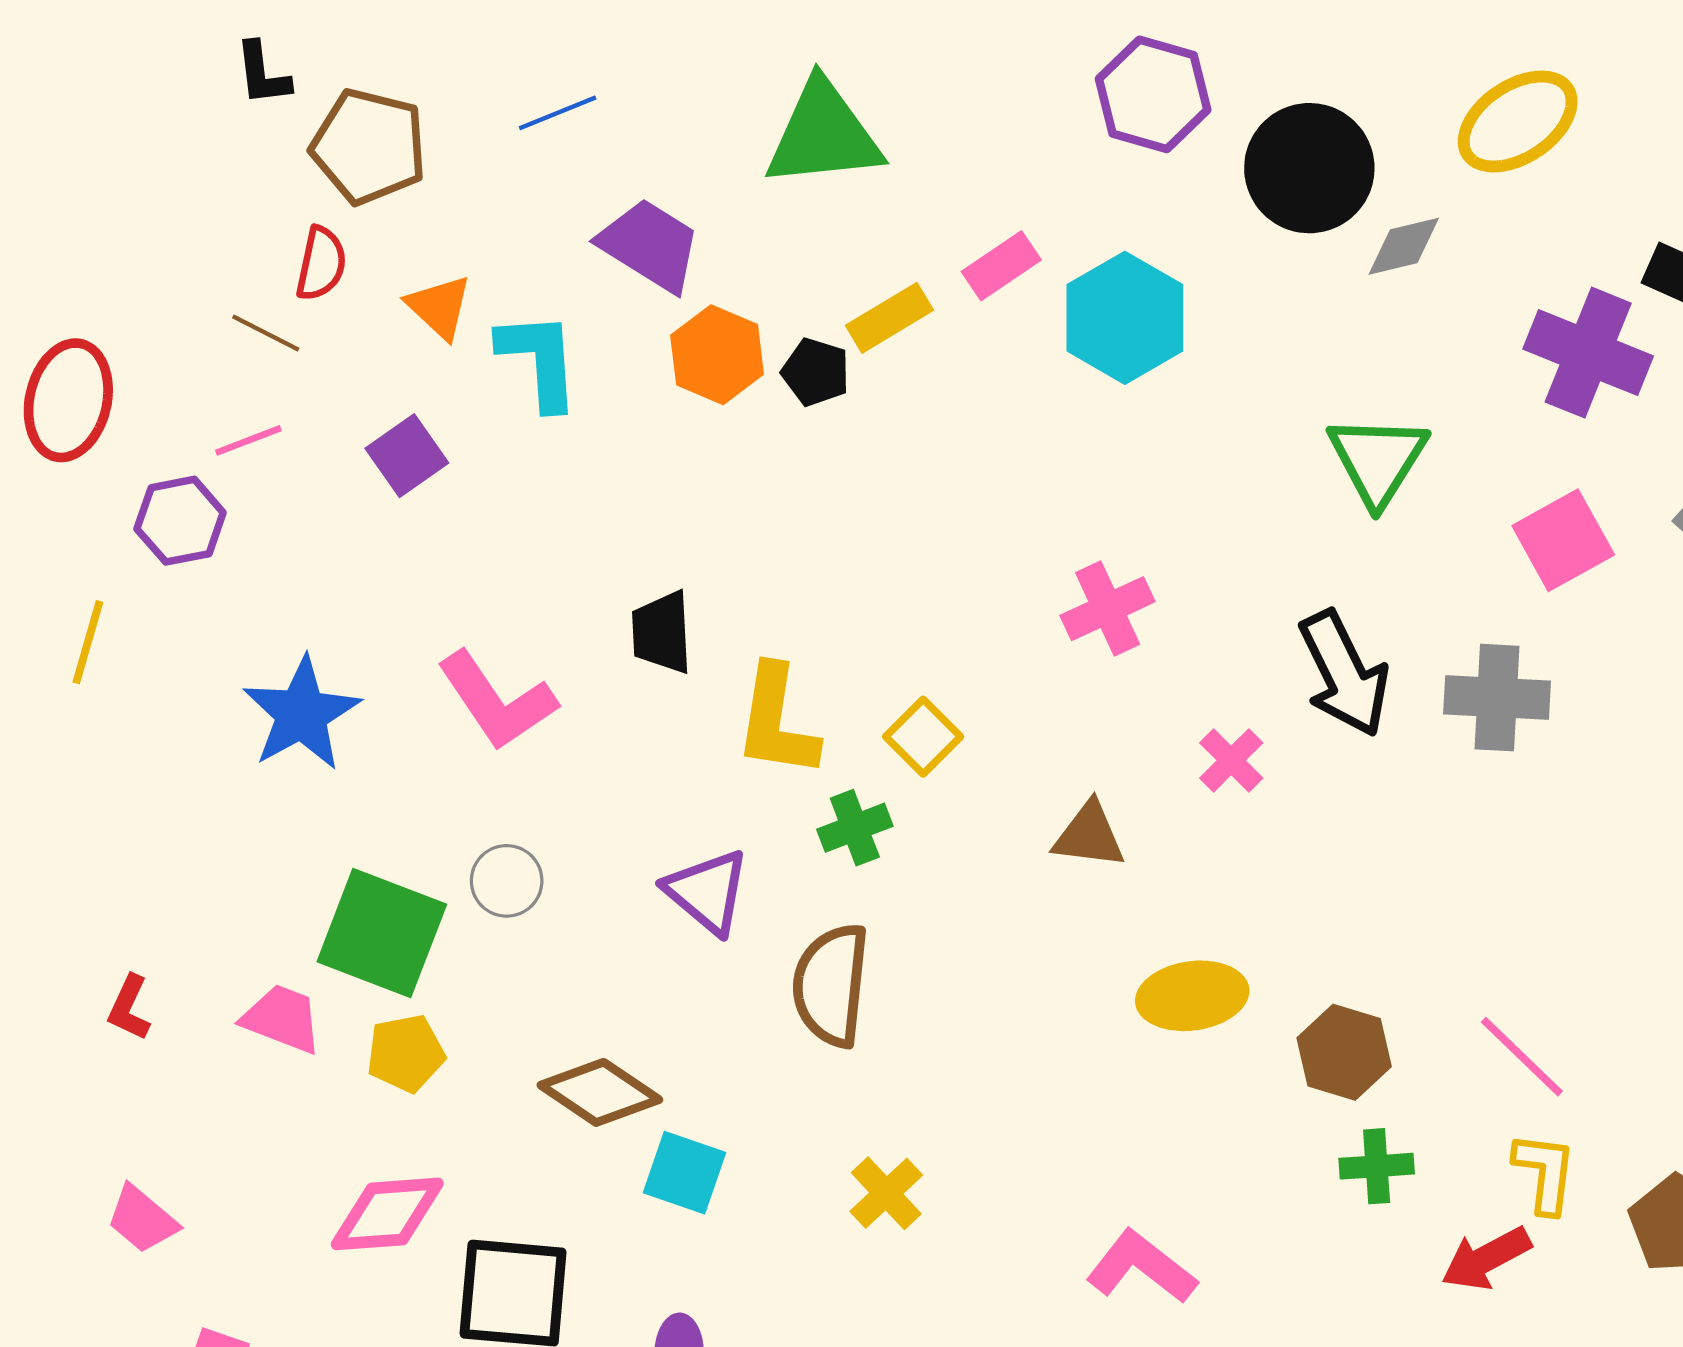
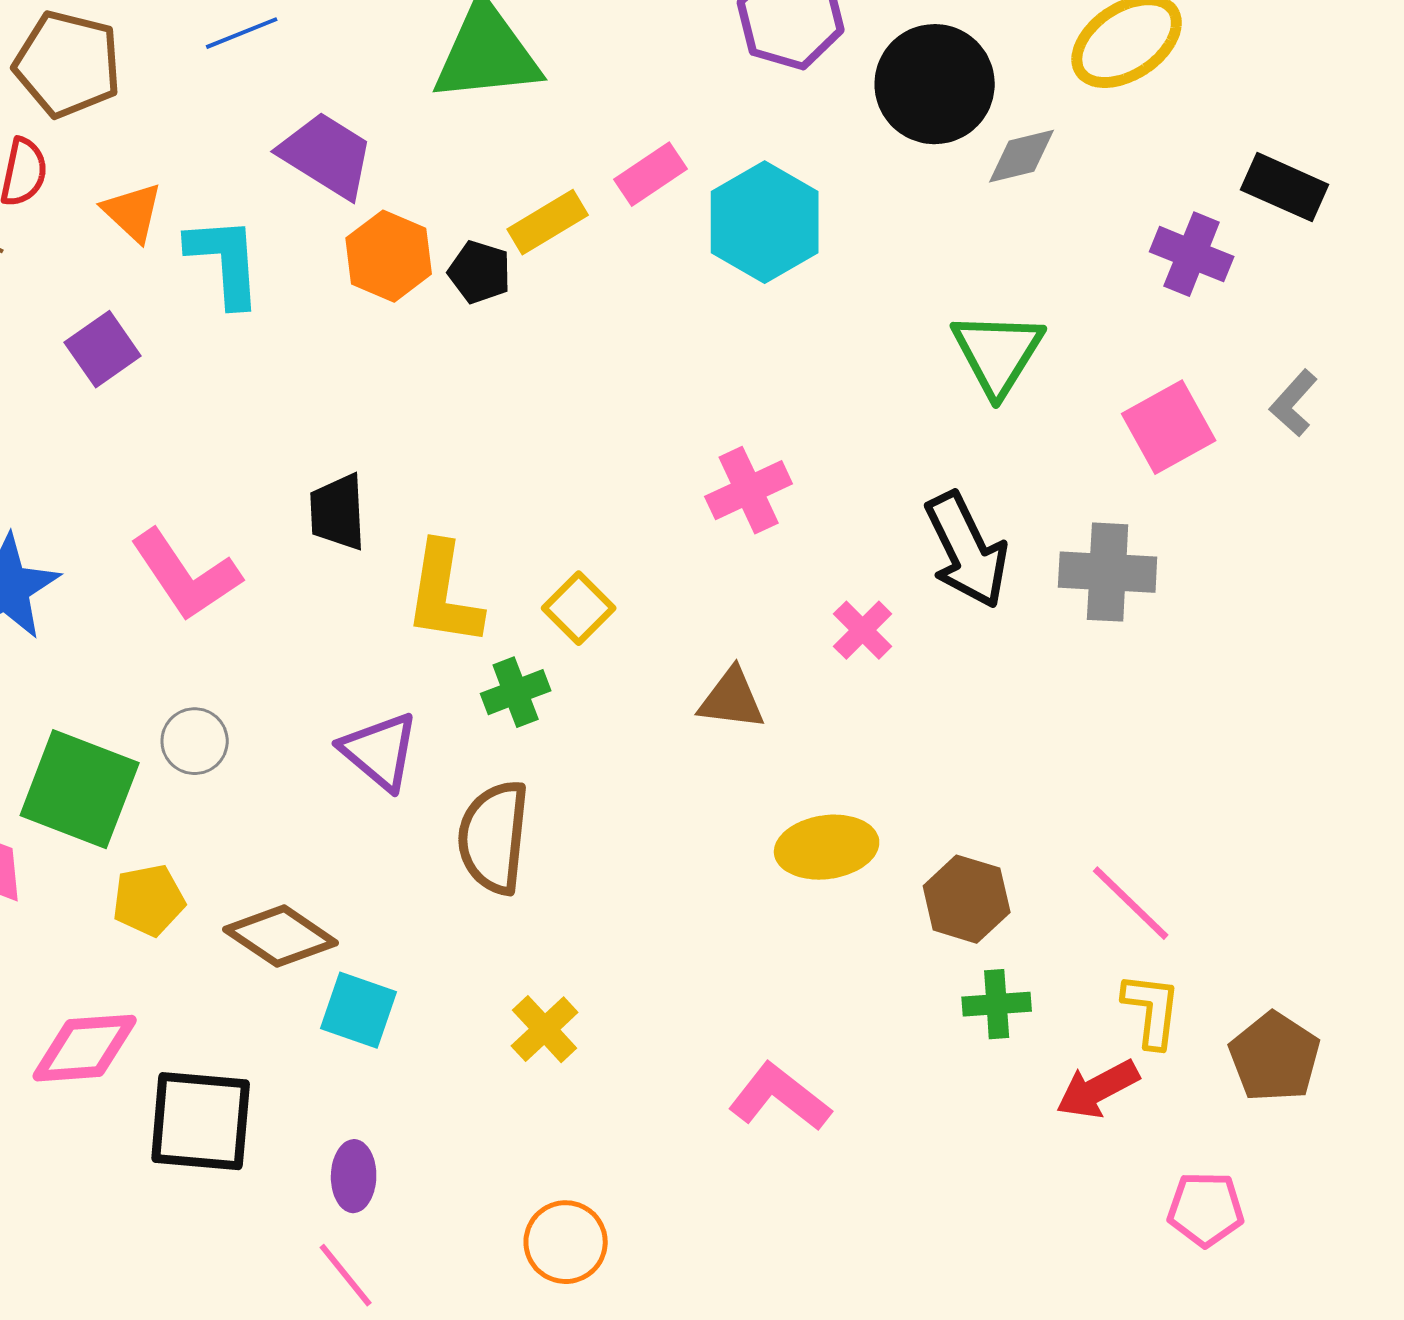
purple cross: (1588, 353) -> (1192, 254), size x0.7
yellow pentagon: (406, 1053) -> (149, 900), moved

